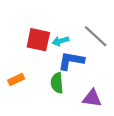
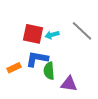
blue L-shape: (71, 61) -> (37, 59), moved
purple triangle: (92, 98) -> (69, 84), moved

